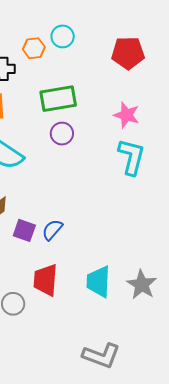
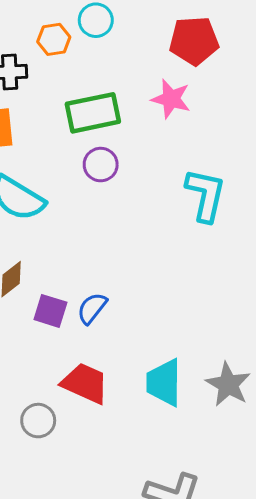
pink star: (126, 115) -> (171, 99), moved
red trapezoid: (46, 280) -> (85, 383), turned 112

